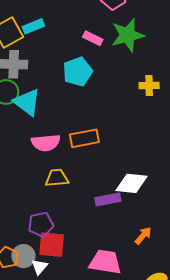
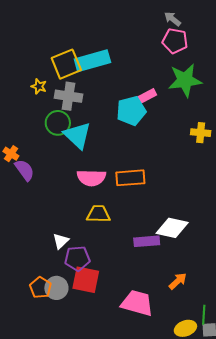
cyan rectangle: (33, 26) -> (92, 61), size x1.6
pink rectangle: (93, 38) -> (147, 96), moved, turned -60
white triangle: (39, 267) -> (61, 241), moved

